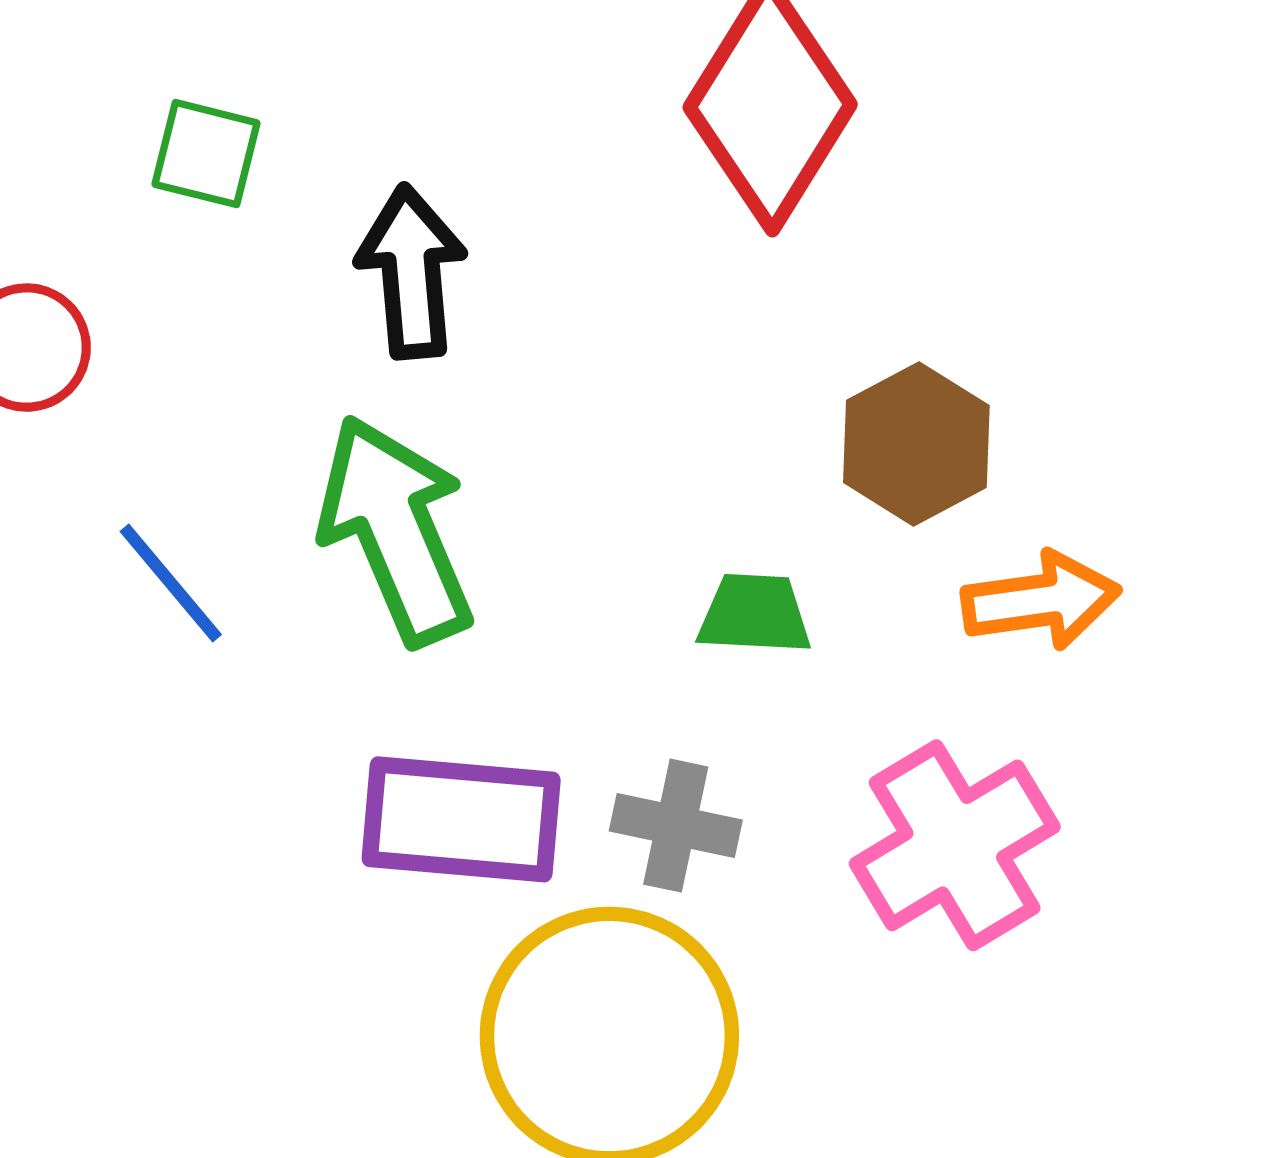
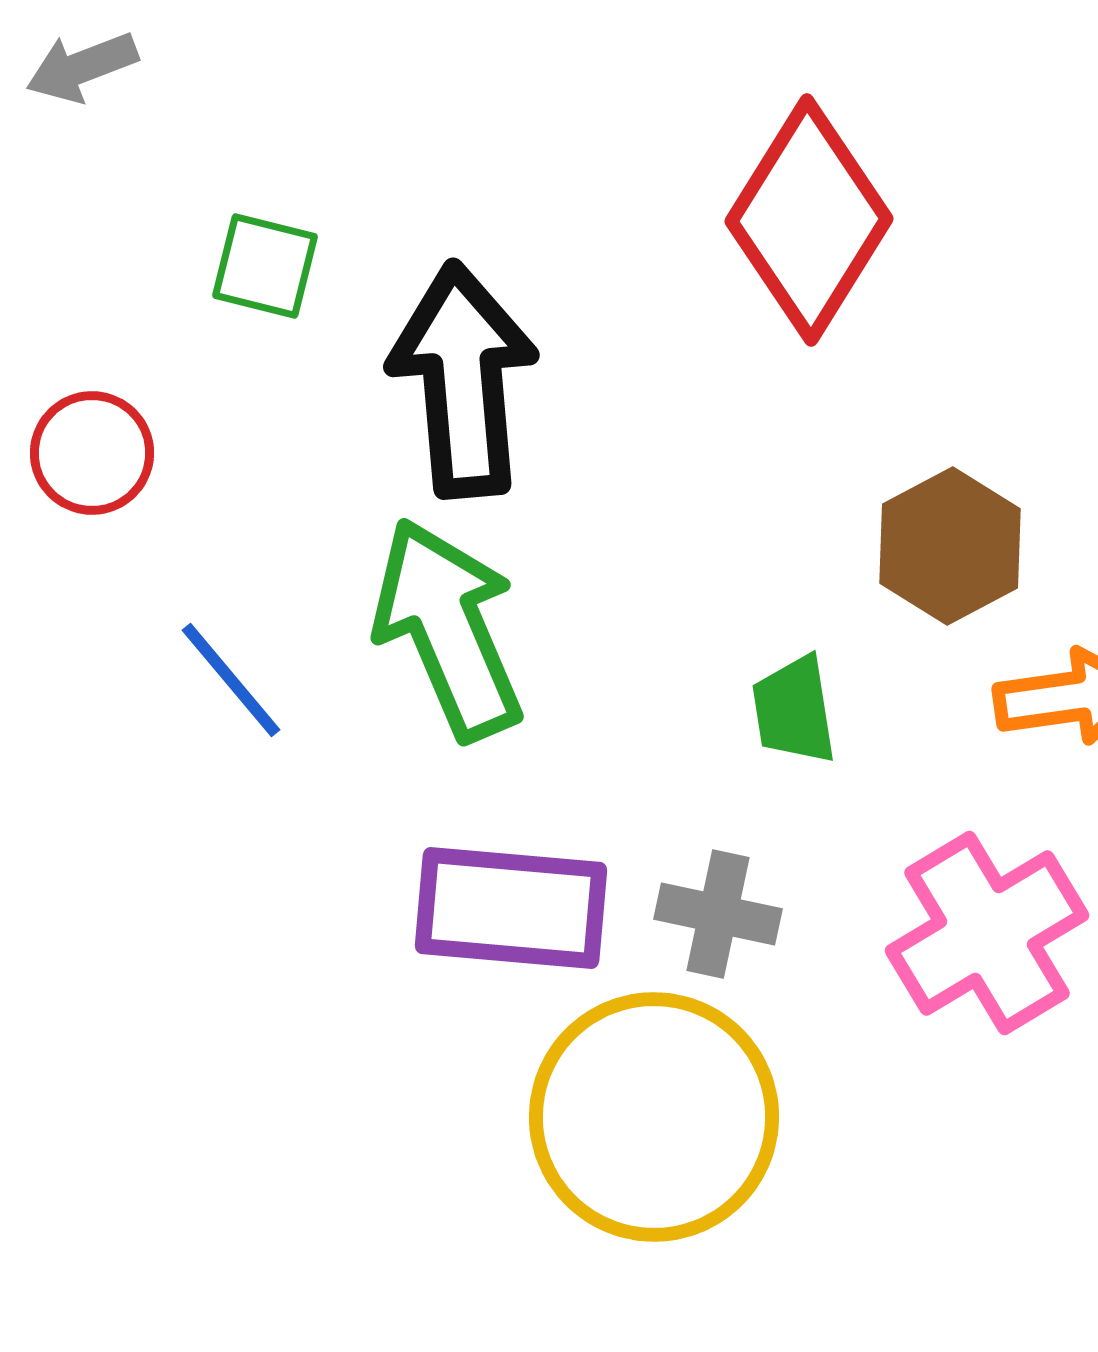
black arrow: (411, 272) -> (463, 380), size x1.4
green trapezoid: (755, 614) -> (794, 710), turned -102

